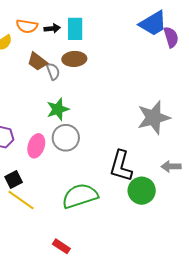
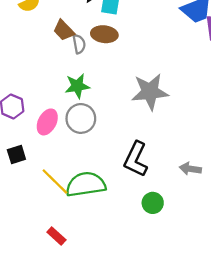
gray star: (154, 118) -> (150, 92), moved
green circle: (142, 191) -> (153, 203), moved, size x0.7
yellow line: (21, 200) -> (55, 181), moved

